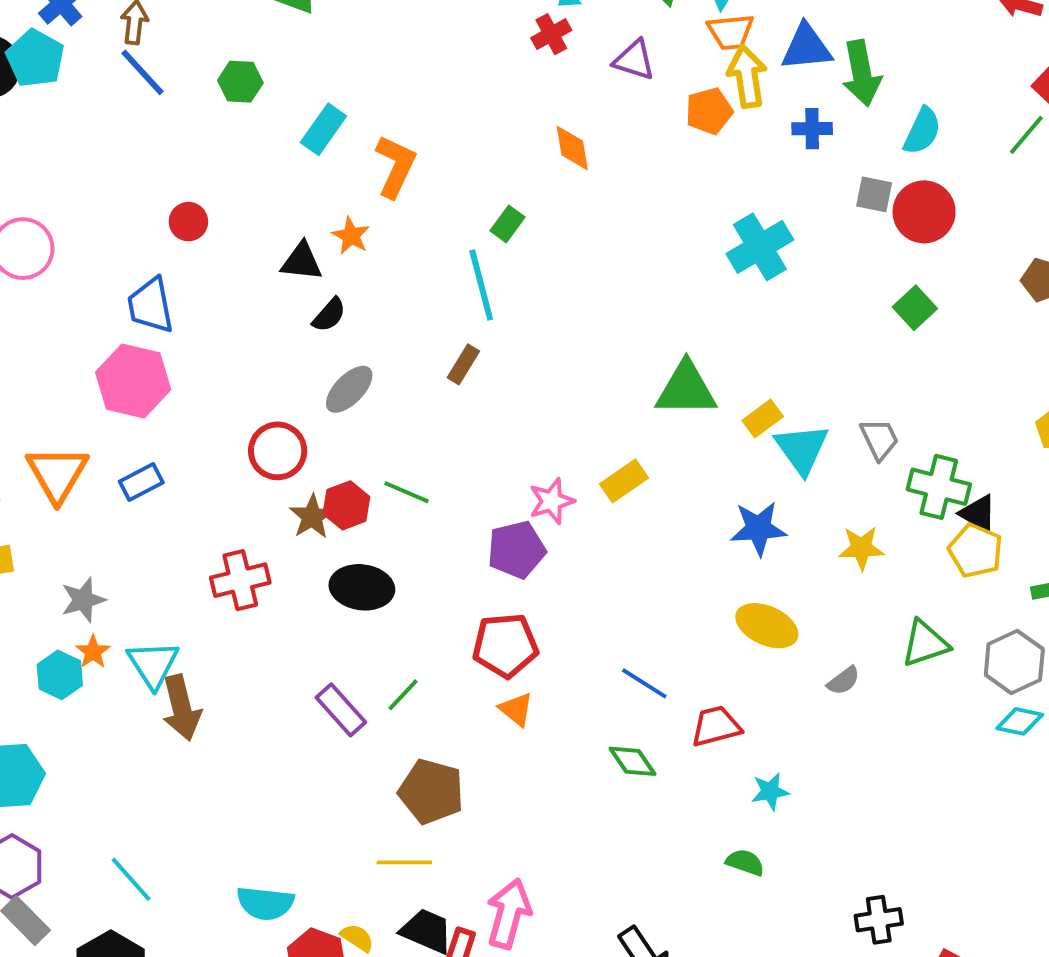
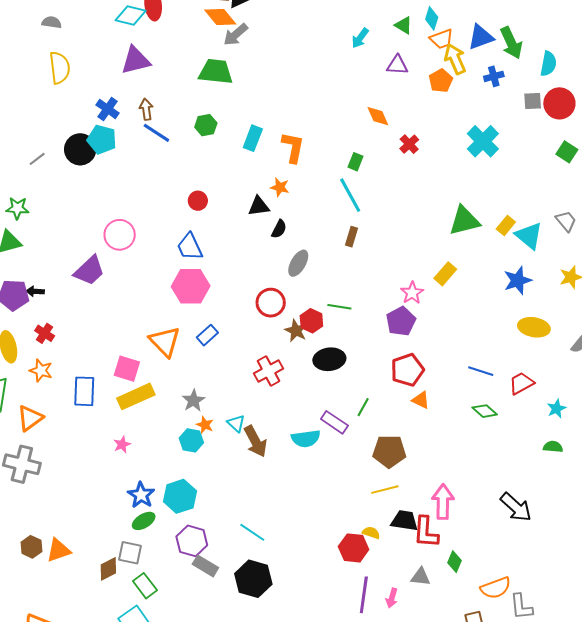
red cross: (551, 34) -> (409, 144), moved
cyan triangle: (153, 664) -> (236, 423), size x0.7
cyan semicircle: (265, 903) -> (306, 439), moved

